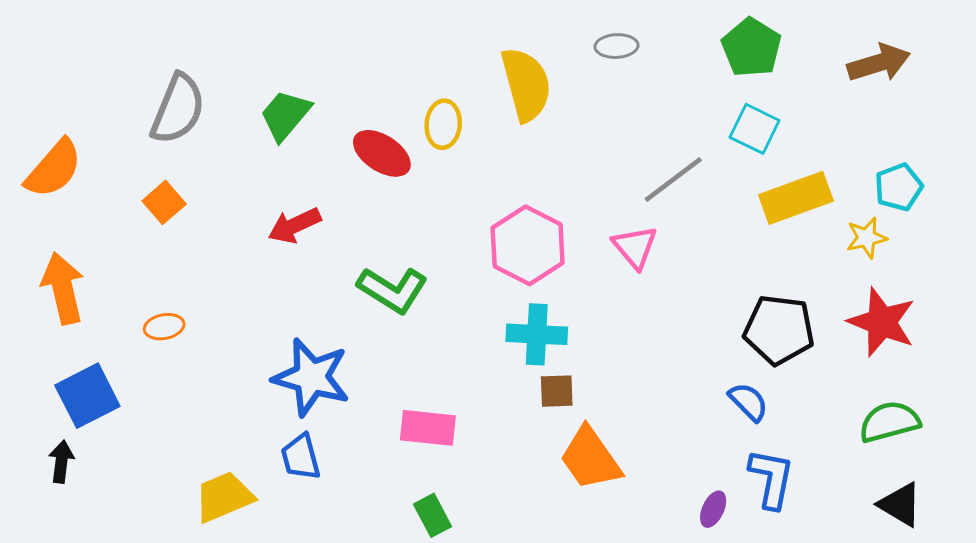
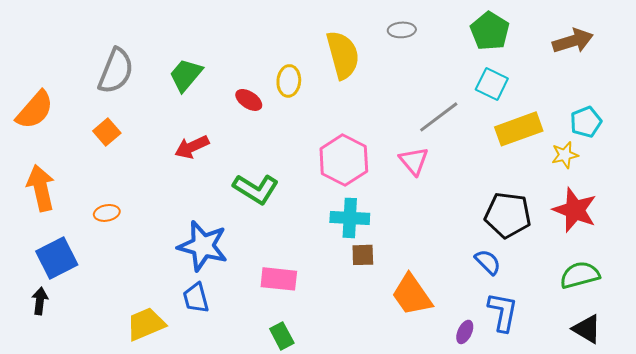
red ellipse: (382, 153) -> (249, 100), size x0.7
orange trapezoid: (590, 459) -> (412, 295), moved

